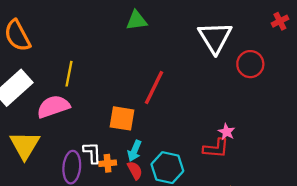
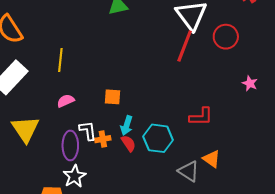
red line: (154, 87) -> (185, 46), moved
pink semicircle: (53, 107) -> (66, 101), moved, size x0.6
orange square: (122, 118) -> (112, 97), size x0.7
pink star: (226, 132) -> (250, 83), moved

